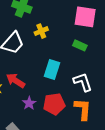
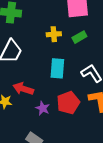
yellow cross: (41, 31) -> (54, 34), moved, turned 32
green rectangle: (80, 45) -> (79, 37), turned -40

